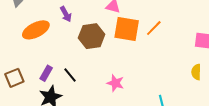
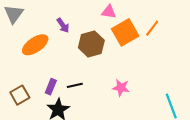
orange square: (127, 29) -> (125, 32), turned -32
black line: (70, 75) -> (75, 85), turned -56

